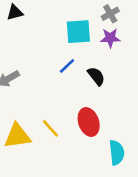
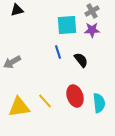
blue line: (67, 66) -> (58, 52), turned -64
cyan semicircle: (117, 153) -> (99, 103), moved

